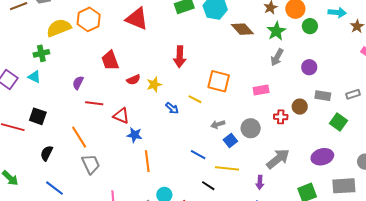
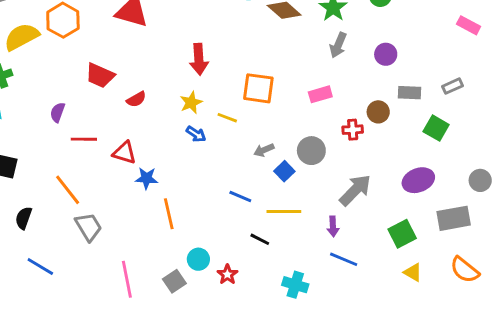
red trapezoid: (110, 60) -> (100, 76), turned -40
yellow star: (154, 84) -> (191, 103), moved

